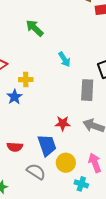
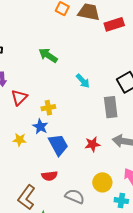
blue trapezoid: (47, 145) -> (58, 145), moved

